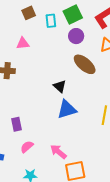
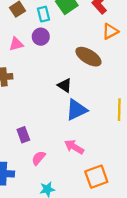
purple circle: (76, 36) -> (41, 37), moved
pink arrow: (58, 152) -> (74, 147), moved

